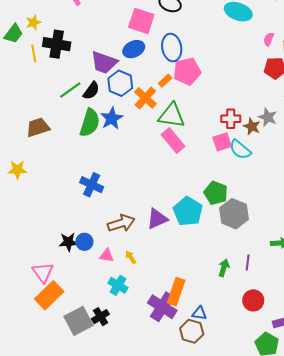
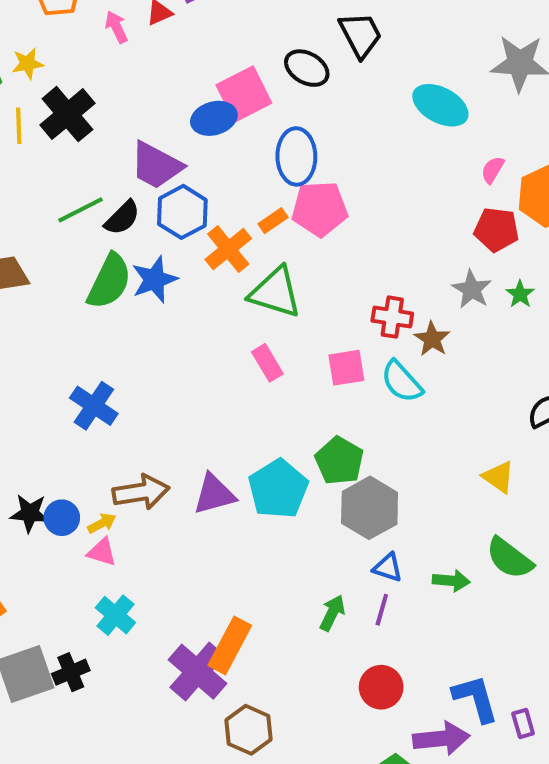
pink square: (141, 21) -> (244, 94), turned 36
black cross: (57, 44) -> (67, 114), turned 32
blue ellipse: (134, 49) -> (214, 118), moved
gray star: (268, 117) -> (472, 289), moved
pink rectangle: (173, 141) -> (267, 363), moved, size x0.7
pink square: (222, 142) -> (346, 368), moved
yellow arrow: (131, 257) -> (102, 523), moved, turned 88
blue triangle: (199, 313) -> (388, 568), moved

